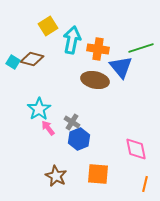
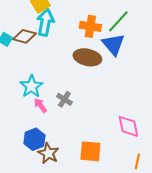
cyan arrow: (72, 40) -> (45, 22), moved
green line: (141, 48) -> (118, 21), moved, turned -30
blue hexagon: (79, 139) -> (34, 139), moved

